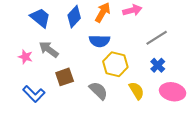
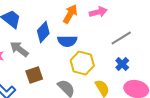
blue diamond: (74, 17) -> (43, 32), moved

